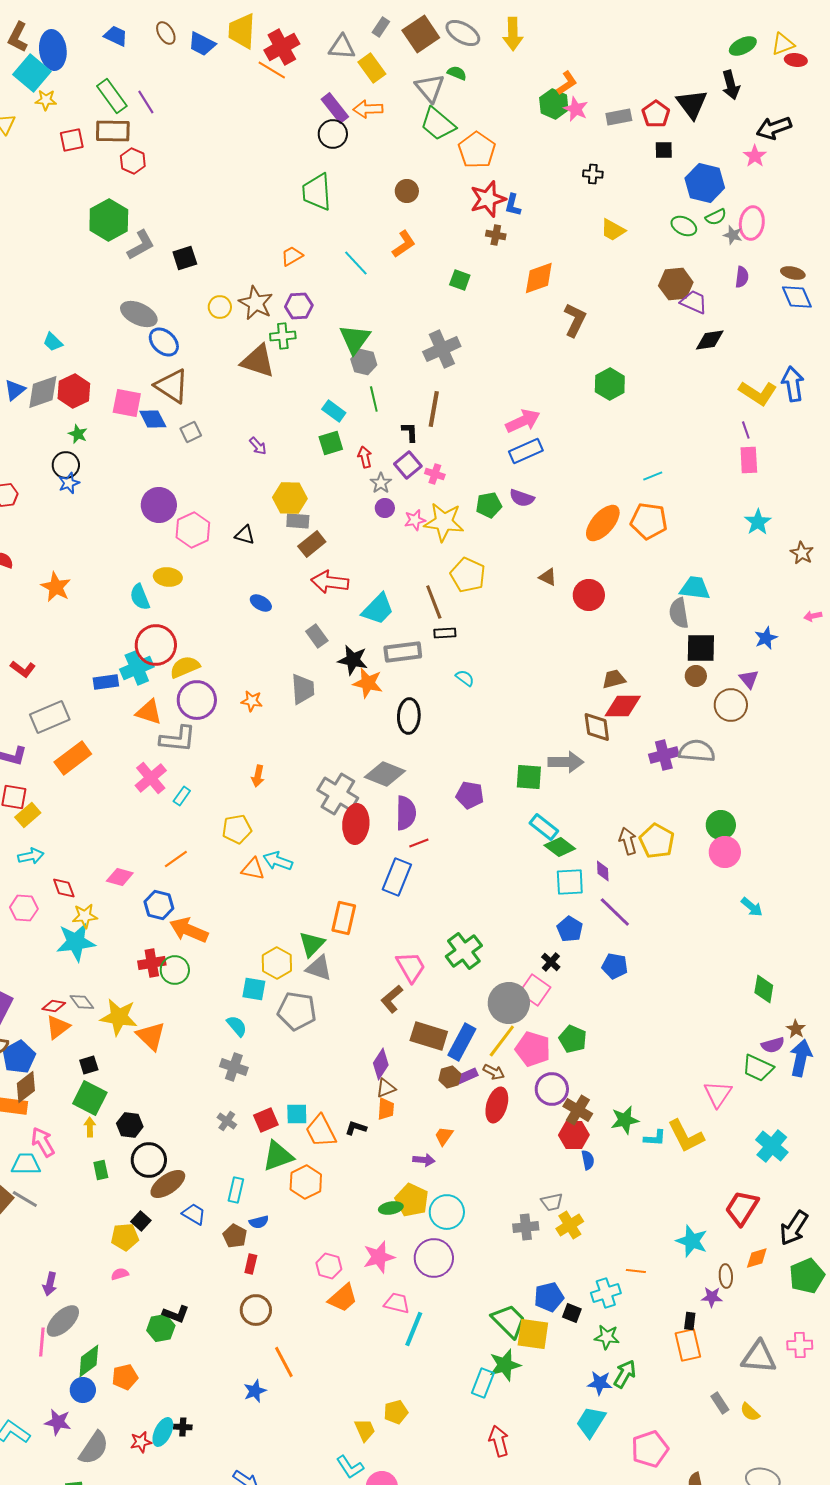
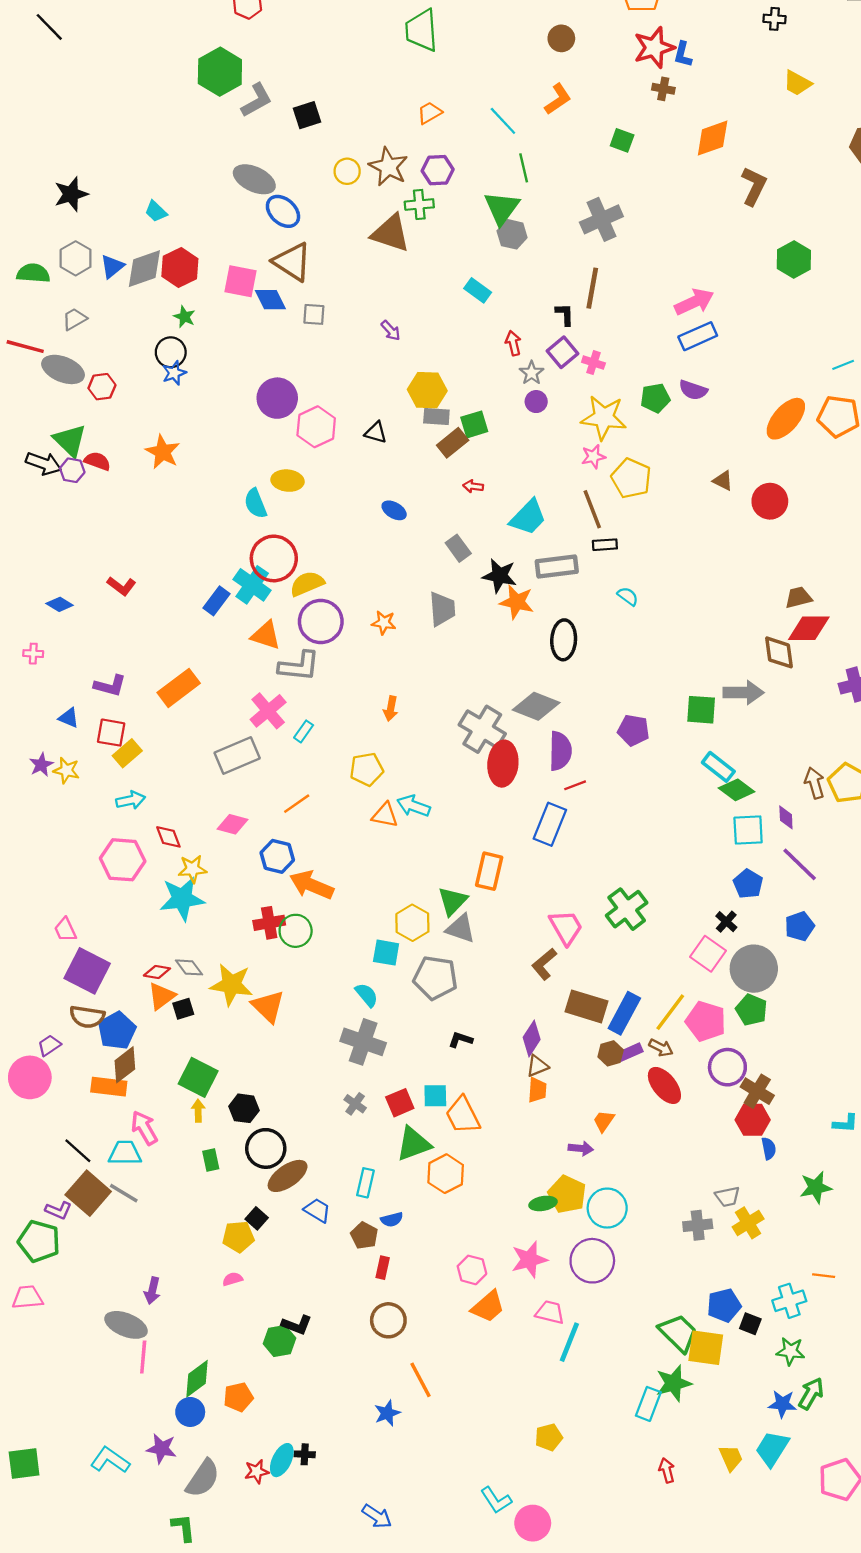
green trapezoid: (317, 192) -> (422, 30), moved
green line: (374, 399) -> (524, 168), moved
gray square: (191, 432) -> (314, 314), turned 30
green square: (331, 443) -> (474, 424), moved
pink star: (415, 520) -> (593, 457), moved
red arrow: (330, 582) -> (473, 486), size x0.5
orange star: (56, 587) -> (163, 452), moved
cyan cross: (137, 668) -> (252, 585), turned -32
blue rectangle: (106, 682) -> (217, 601), turned -45
gray rectangle: (50, 717) -> (237, 756), moved
pink hexagon: (24, 908) -> (123, 860), size x1.4
blue pentagon: (615, 966) -> (800, 926), turned -30
gray circle: (509, 1003) -> (754, 969), moved
black square: (89, 1065) -> (183, 1009), moved
gray cross: (234, 1067) -> (363, 1042), size x1.4
red ellipse: (497, 1105) -> (664, 1085), turned -56
green star: (625, 1120) -> (816, 1187), moved
black L-shape: (356, 1128) -> (461, 1040), moved
gray ellipse: (63, 1321) -> (126, 1325), moved, turned 66
yellow trapezoid: (365, 1430) -> (731, 1458), moved
red arrow: (499, 1441) -> (667, 1470), size x0.7

